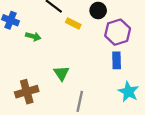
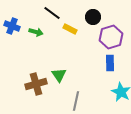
green arrow: (33, 36) -> (36, 32), moved
brown cross: (27, 92) -> (36, 84), moved

